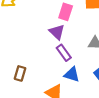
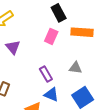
purple triangle: (57, 32) -> (13, 47), moved

